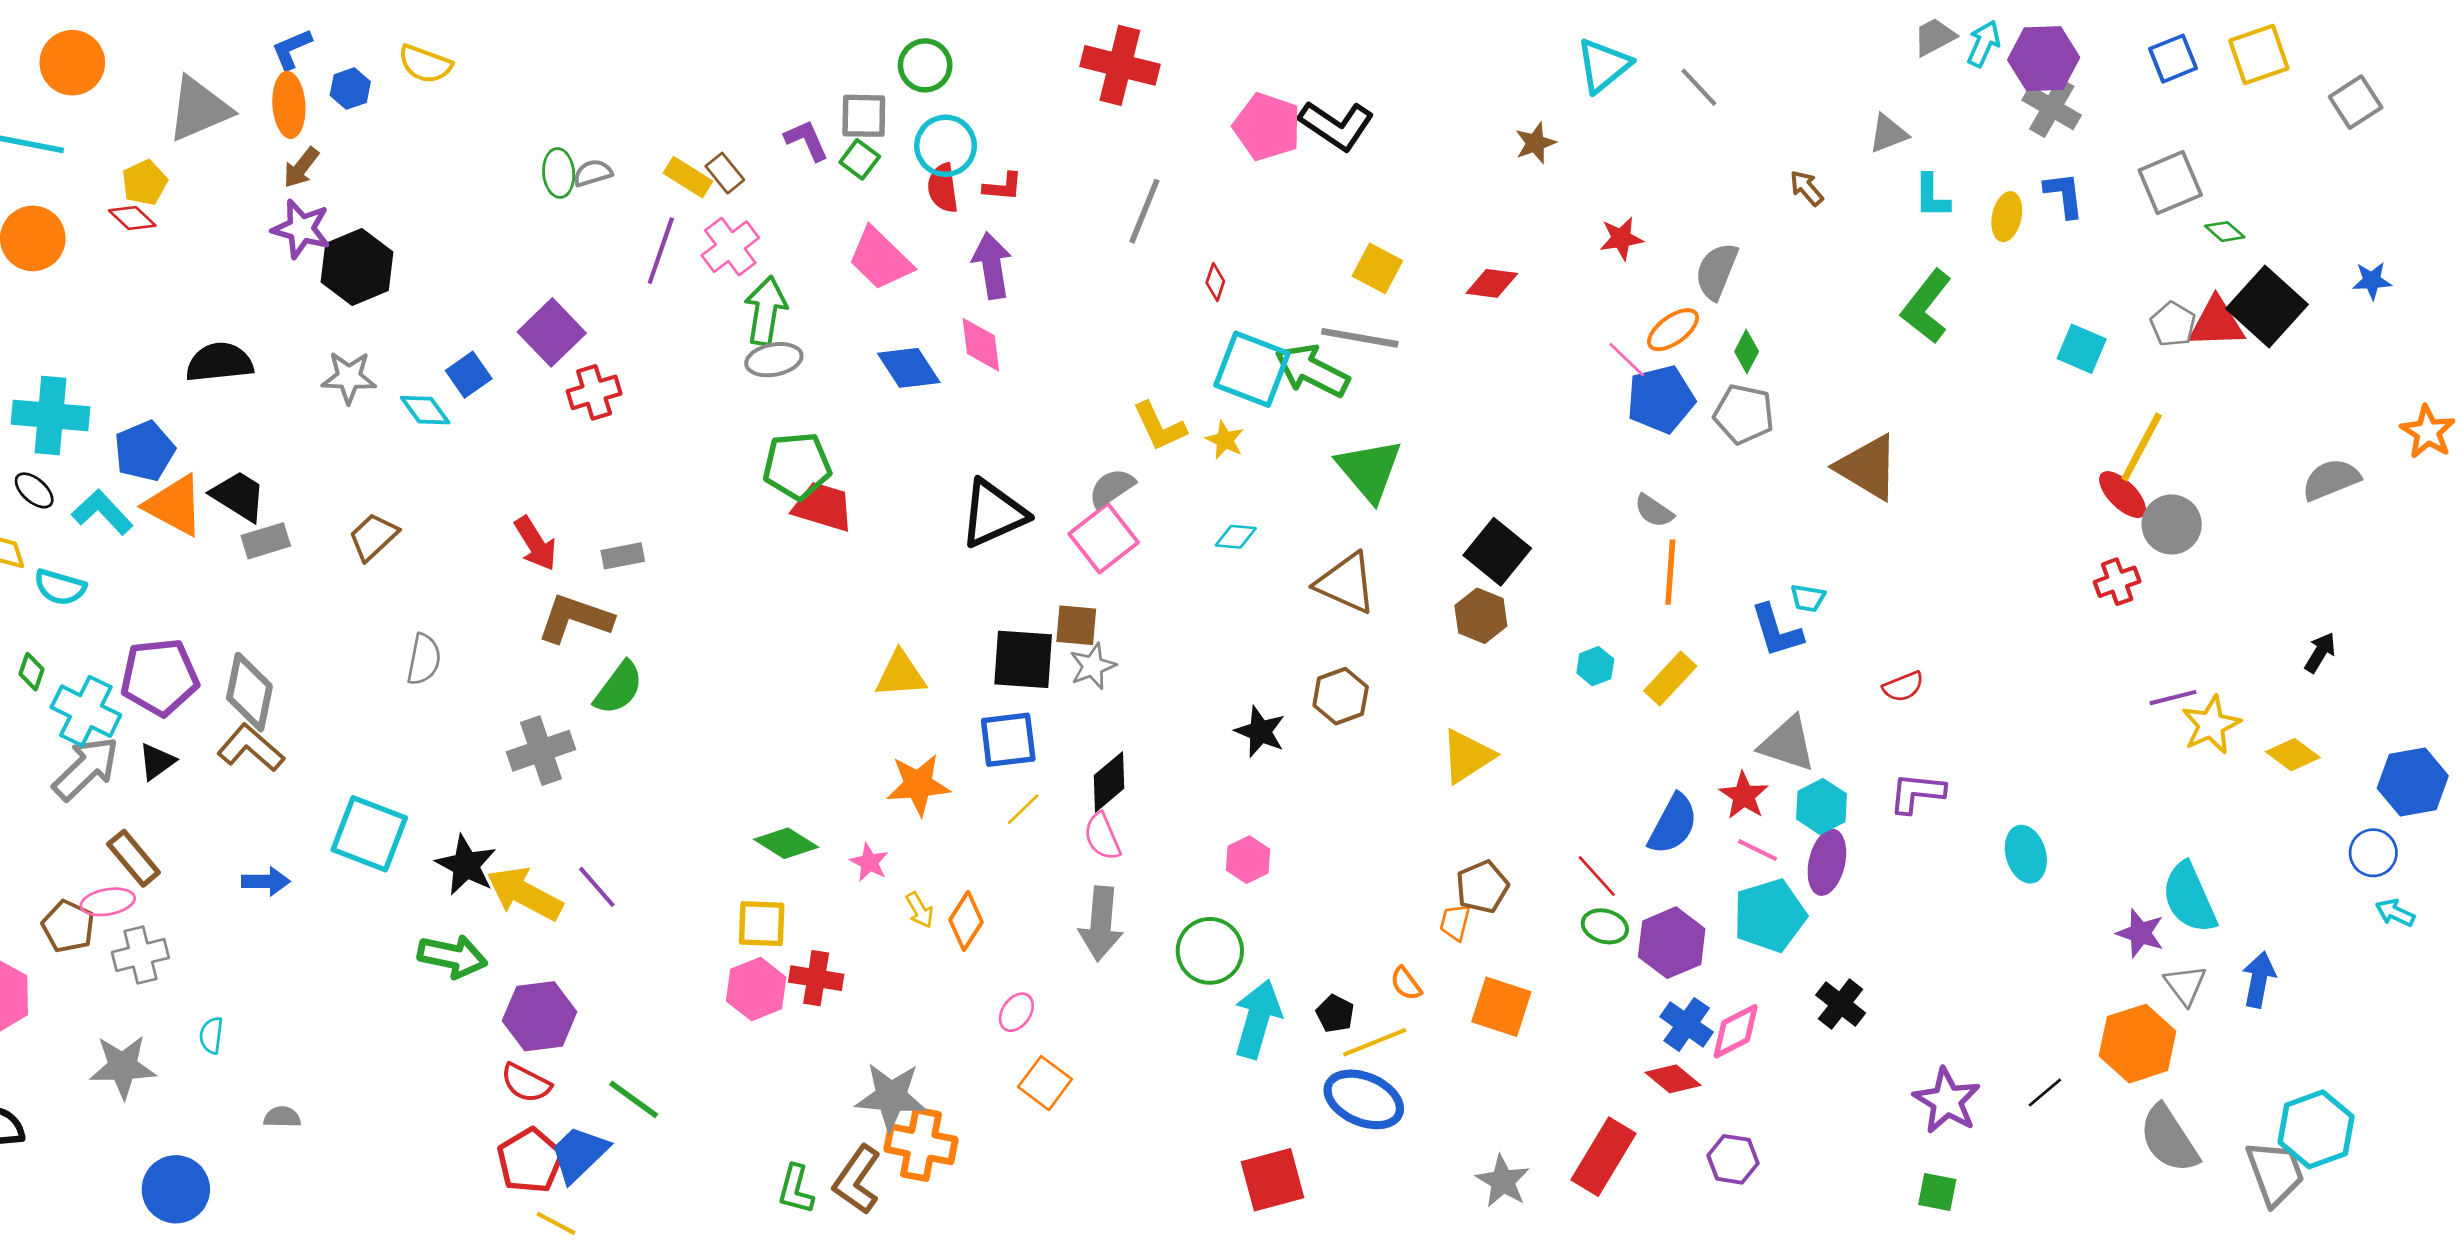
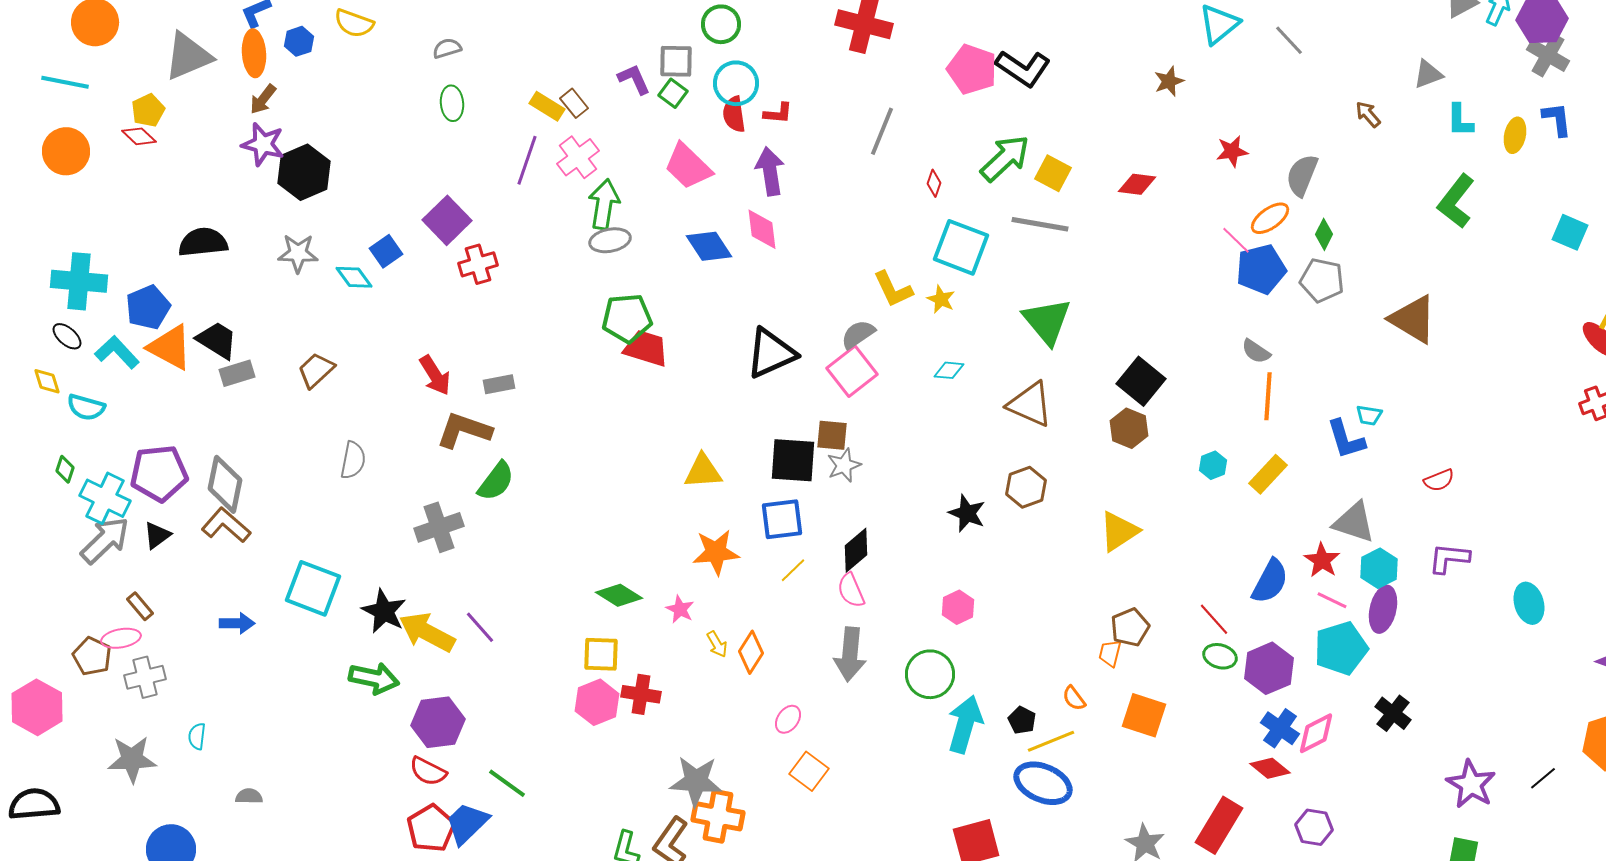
gray semicircle: (593, 173) -> (447, 48), moved
green arrow: (1312, 371) -> (1005, 158), moved, turned 110
brown rectangle: (134, 858) -> (140, 606), size x0.7

